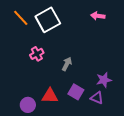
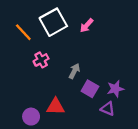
pink arrow: (98, 16) -> (87, 26), moved, turned -56
orange line: (21, 18) -> (23, 32), moved
purple square: (76, 92) -> (90, 89), moved

